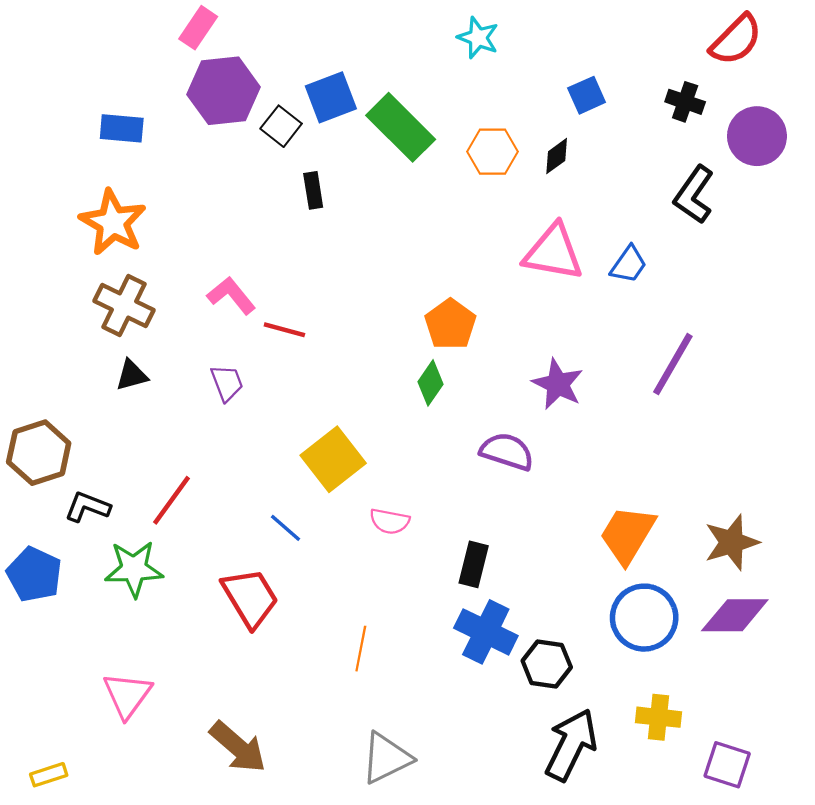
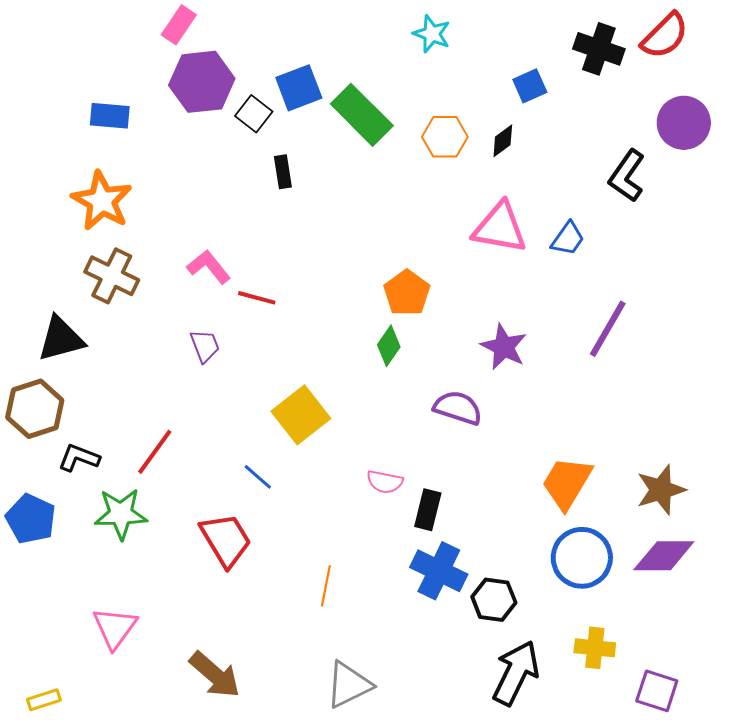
black cross: (685, 102) -> (599, 49), moved, size x1.4
black triangle: (132, 375) -> (61, 339), moved, size x1.6
pink semicircle: (390, 521) -> (385, 482), moved

